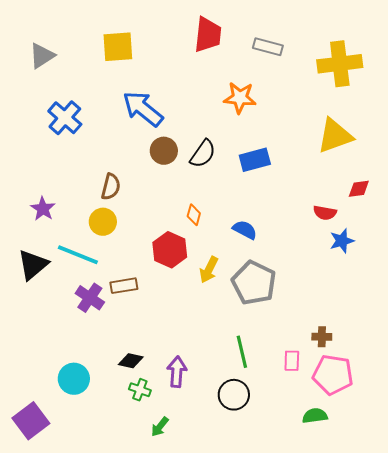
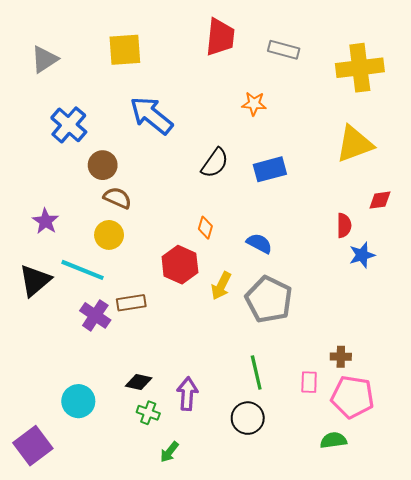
orange star: (240, 98) -> (254, 104), size x0.7
brown circle: (164, 151) -> (103, 165), moved
brown semicircle: (111, 187) -> (117, 198), turned -80
red semicircle: (325, 213) -> (344, 225), turned -100

